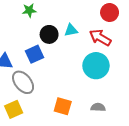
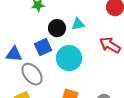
red arrow: (100, 38) -> (110, 45), moved
cyan circle: (96, 66) -> (69, 58), moved

